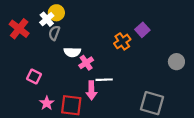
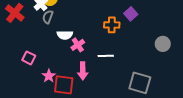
orange cross: (122, 41) -> (112, 25), turned 35
white line: (104, 80) -> (106, 56), moved
pink star: (47, 103) -> (49, 76), moved

